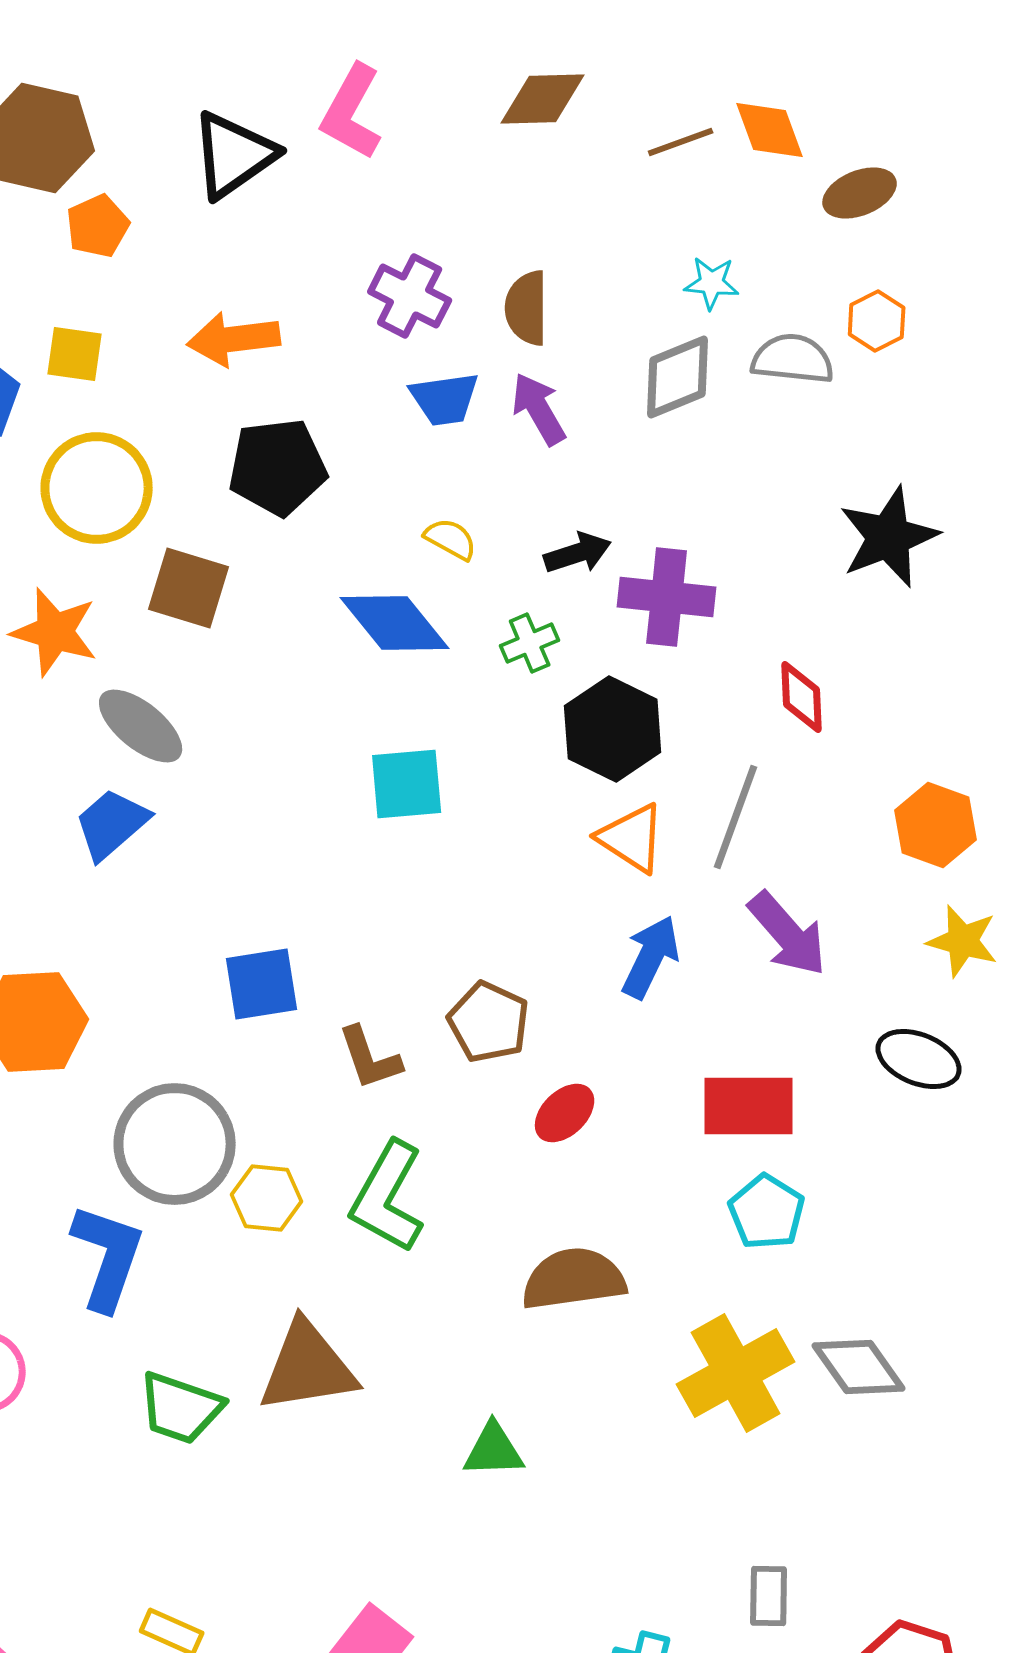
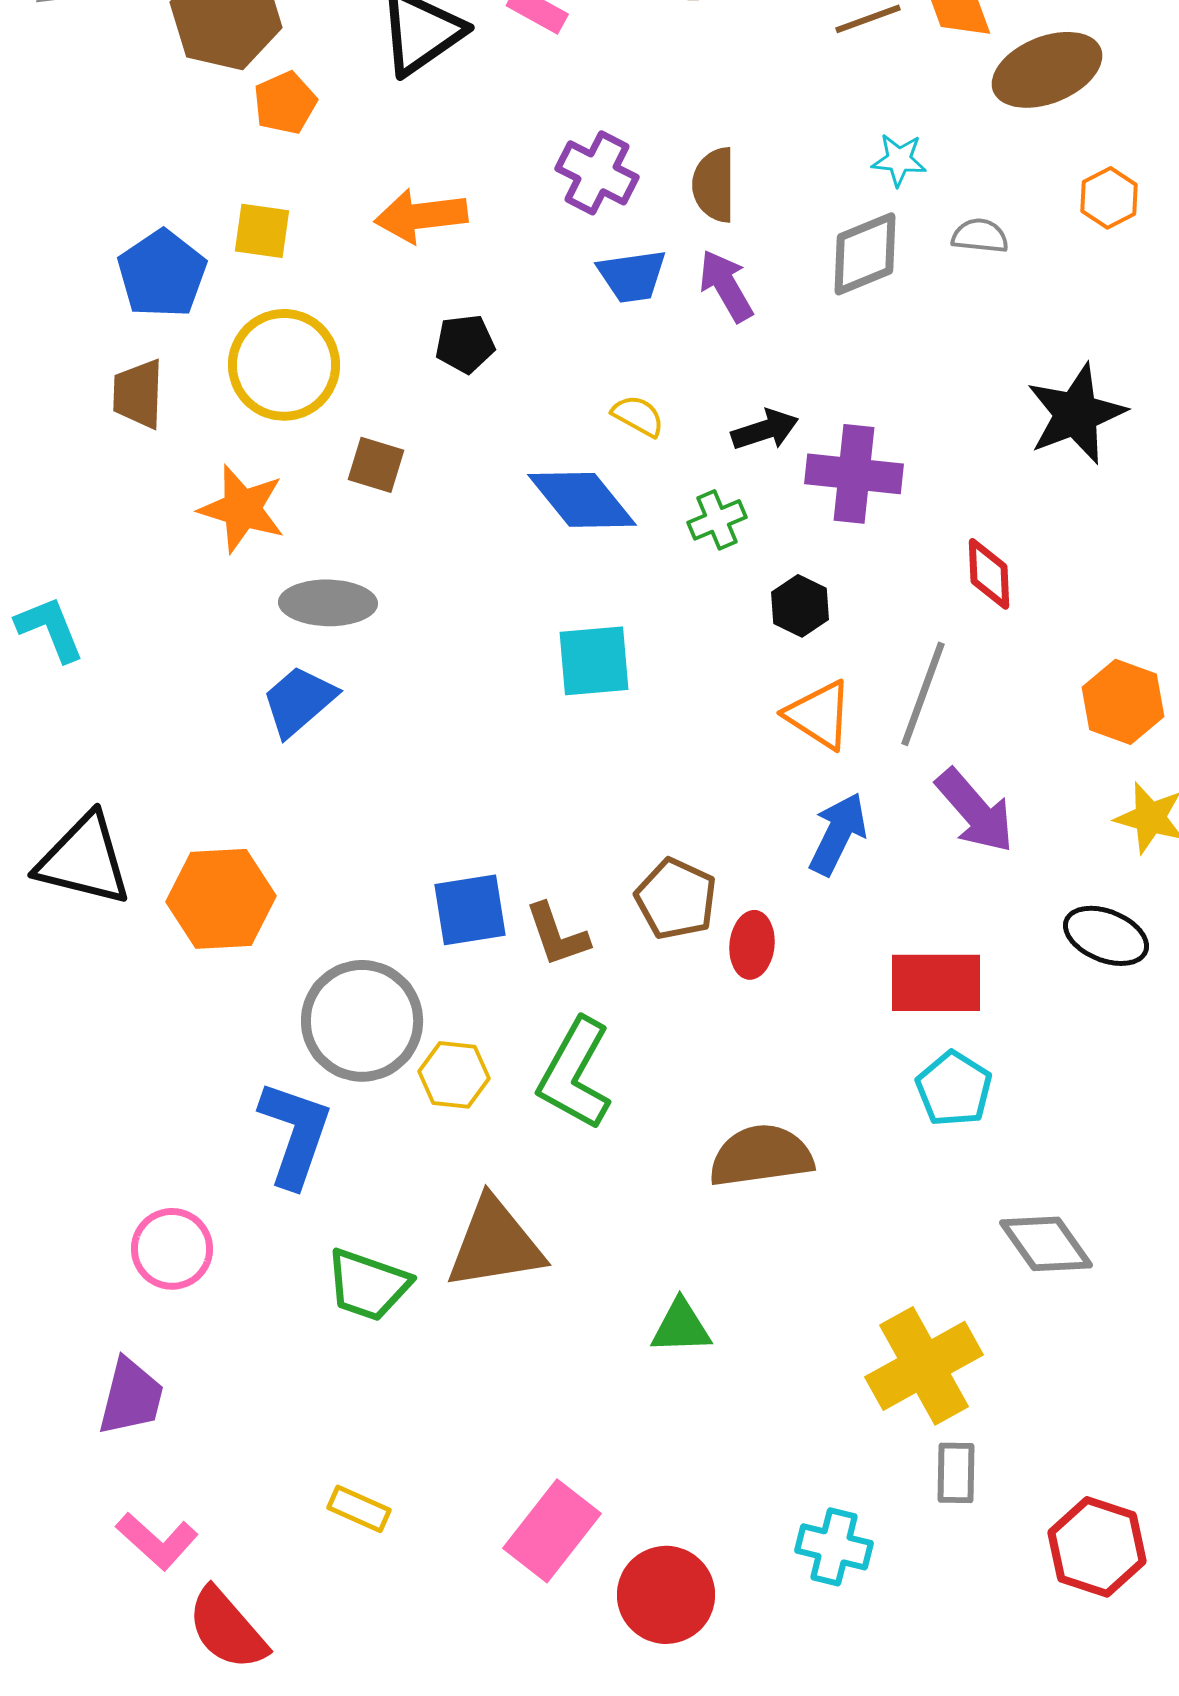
brown ellipse: (860, 193) -> (1047, 70), size x1.5
orange hexagon: (877, 321) -> (1109, 198), moved
gray semicircle: (793, 359) -> (980, 236), size x0.7
black pentagon: (278, 467) -> (465, 344), size x0.6
brown square: (189, 588) -> (376, 465), size x0.7
gray ellipse: (141, 726) -> (328, 603), turned -38
black hexagon: (613, 729) -> (800, 606), size x0.6
blue square: (262, 984) -> (470, 910), moved
red ellipse: (565, 1113) -> (752, 945), moved, turned -40
yellow cross: (736, 1373) -> (924, 1366), moved

